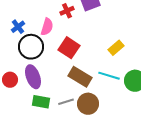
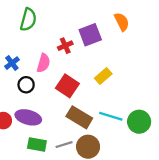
black circle: (31, 47) -> (26, 85), size x0.6
yellow rectangle: (116, 48) -> (103, 76), moved
purple ellipse: (33, 77) -> (28, 117), turned -55

